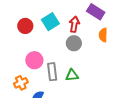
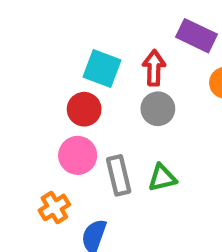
cyan square: (50, 22) -> (102, 68), turned -30
red circle: (25, 26) -> (84, 109), moved

